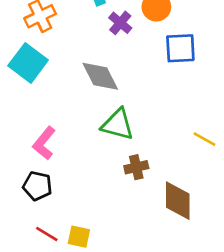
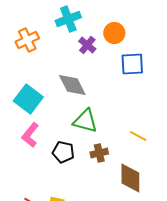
cyan square: (28, 63) -> (28, 99), moved
yellow line: (204, 139) -> (138, 136), moved
black pentagon: (37, 186) -> (63, 152), moved

